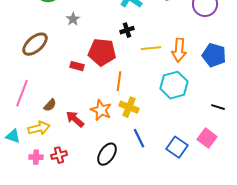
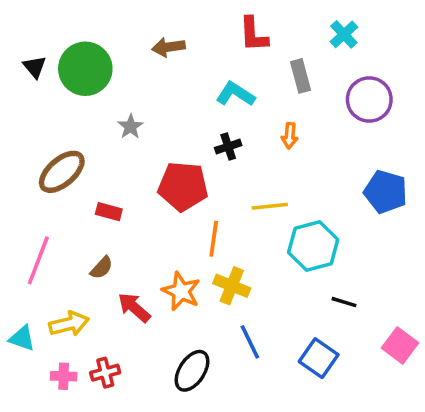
yellow line: (151, 48) -> (270, 206), moved
orange arrow: (179, 50) -> (290, 136), moved, size x0.6
red rectangle: (77, 66) -> (109, 212), moved
brown semicircle: (50, 105) -> (102, 268), moved
black line: (218, 107) -> (344, 302), moved
pink square: (207, 138) -> (400, 345), moved

